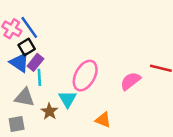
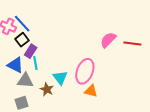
blue triangle: (19, 63) -> (15, 65), moved
pink ellipse: (85, 76) -> (85, 71), moved
pink semicircle: (130, 81) -> (108, 40), moved

